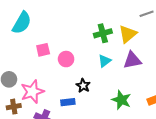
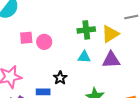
pink circle: (66, 59) -> (44, 42), moved
cyan triangle: (105, 61) -> (84, 57), turned 32

